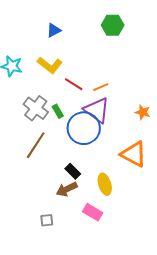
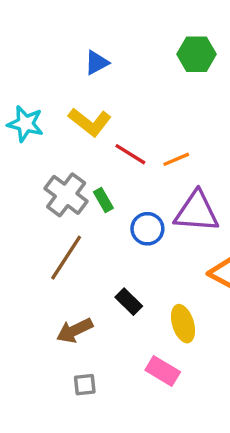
purple triangle: (97, 110) -> (197, 212), moved, turned -32
blue circle: (84, 128) -> (147, 229), size x0.6
brown arrow: (67, 189) -> (75, 330), moved

